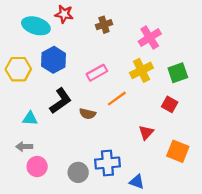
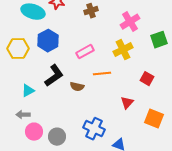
green square: (178, 73) -> (159, 40), moved
orange line: (117, 99) -> (102, 74), turned 30
cyan triangle: (30, 118) -> (28, 91), turned -32
blue cross: (107, 163) -> (94, 129), turned 30
gray circle: (78, 172) -> (57, 137), moved

